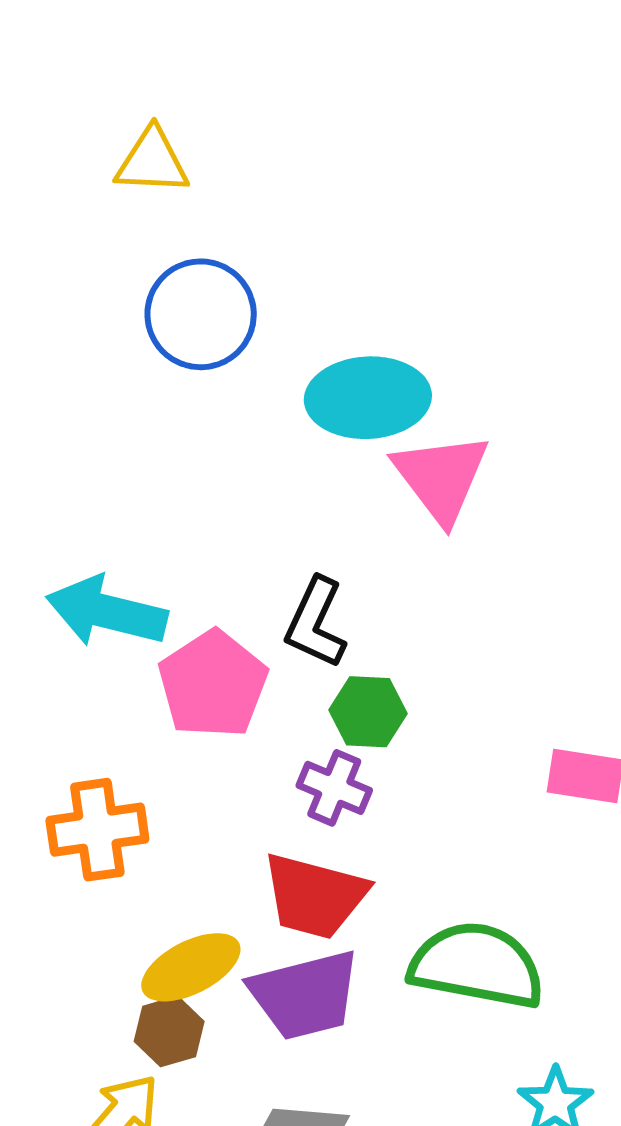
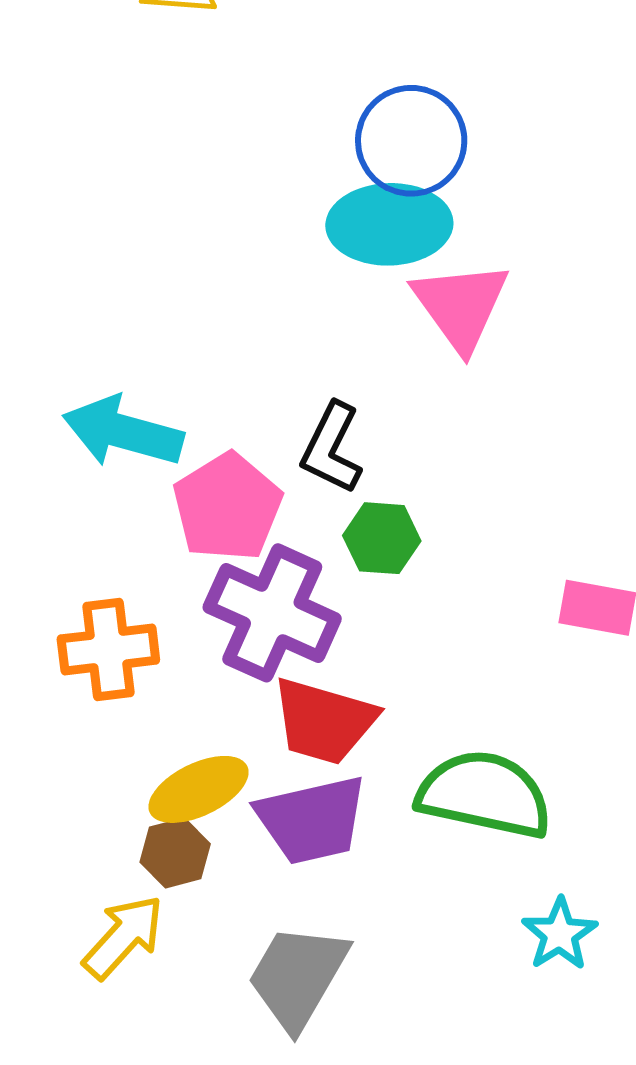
blue circle: (201, 314) -> (411, 141), moved
purple cross: (334, 788) -> (272, 613), moved, size x1.8

